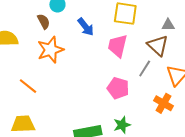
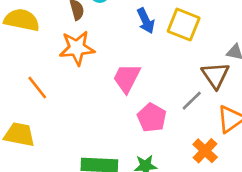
blue arrow: (86, 27) -> (146, 21), moved
pink trapezoid: (117, 46) -> (127, 78), moved

